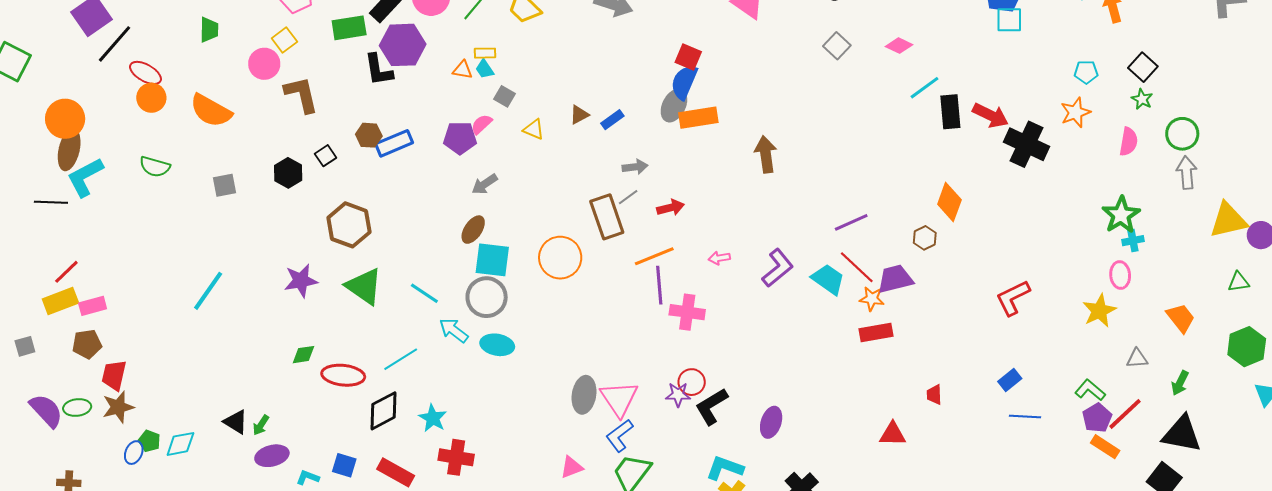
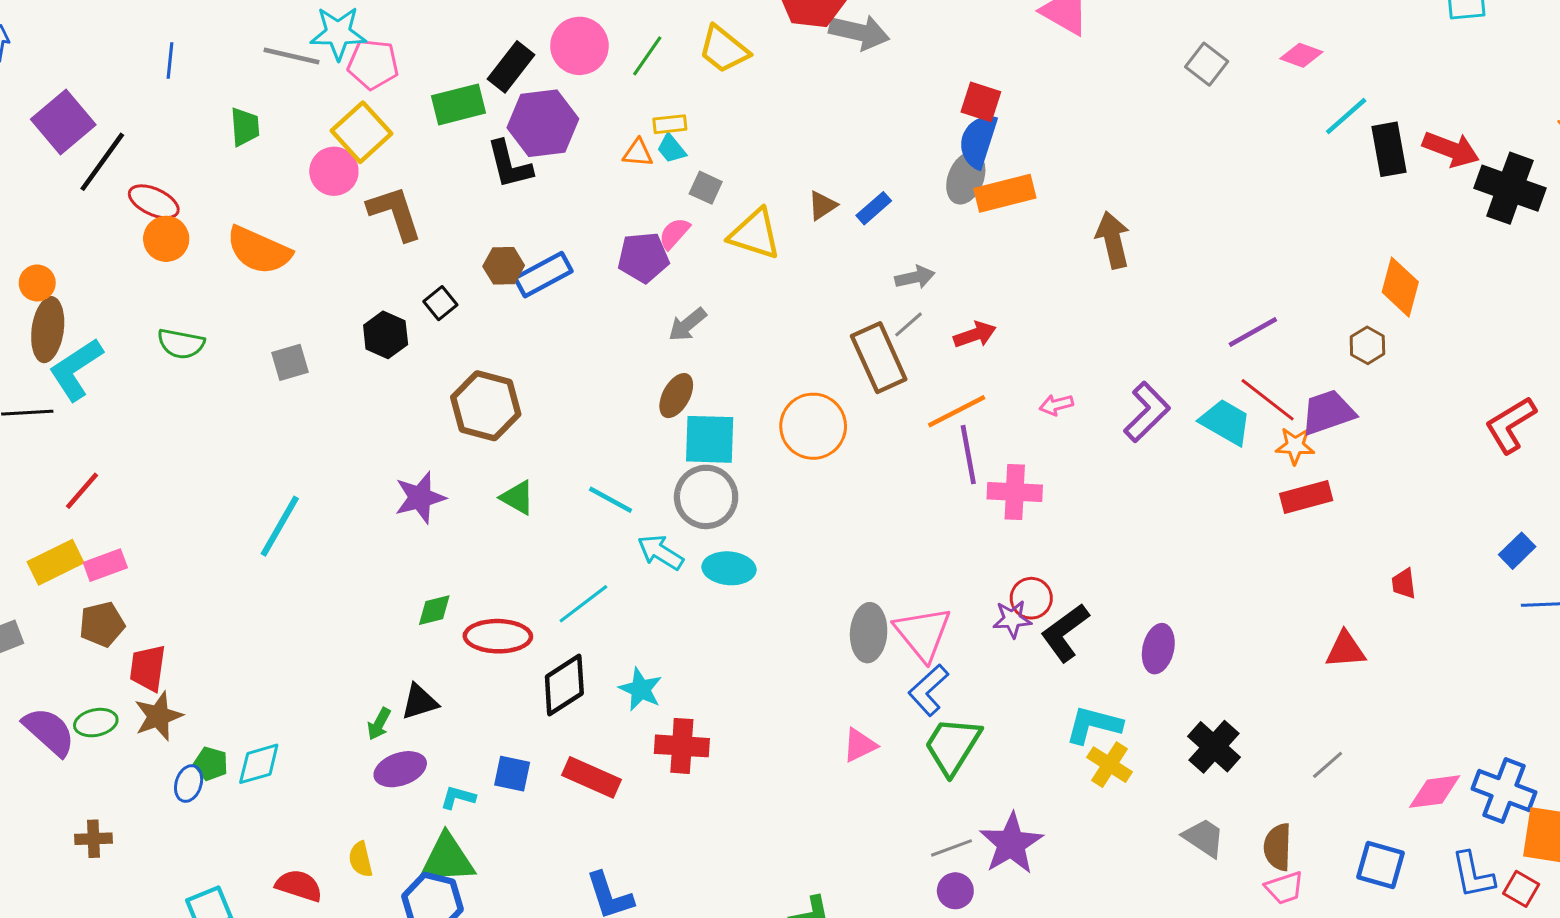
yellow square: (284, 40) -> (361, 132), size x1.5
orange circle: (65, 119) -> (37, 283), size x0.6
yellow triangle: (534, 129) -> (755, 234), size x1.6
red line: (66, 272) -> (82, 491), moved
green triangle: (364, 286) -> (517, 498), size x0.6
black triangle: (236, 422) -> (420, 702), moved, turned -44

